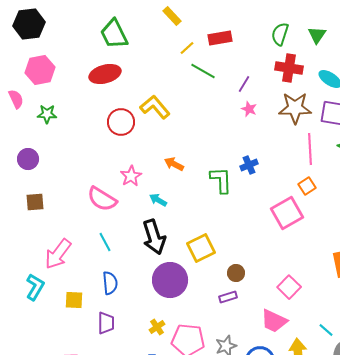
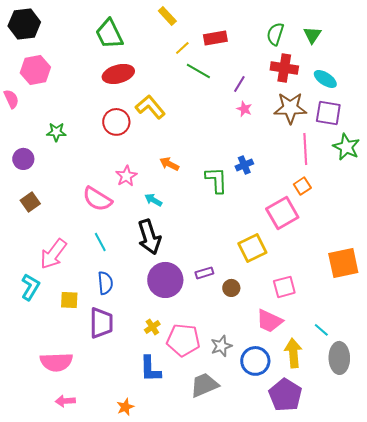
red ellipse: (105, 74) -> (118, 74), moved
green star: (47, 114) -> (56, 132), moved
brown square: (35, 202) -> (30, 202), turned -30
yellow square: (201, 248) -> (252, 248), moved
brown circle: (236, 273) -> (231, 288), moved
pink square: (289, 287) -> (284, 287), turned 30
purple rectangle: (228, 297) -> (204, 273), moved
purple trapezoid: (106, 323) -> (101, 323), size x1.4

